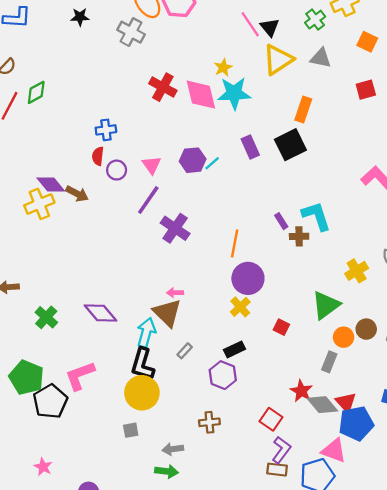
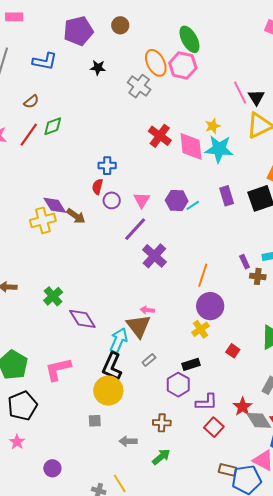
green cross: (46, 317) -> (53, 296), moved
black pentagon: (50, 401) -> (23, 406), moved
purple L-shape: (281, 450) -> (207, 402), moved, turned 45
brown rectangle: (277, 470) -> (227, 470), moved
green arrow: (167, 471) -> (161, 457), moved, turned -54

